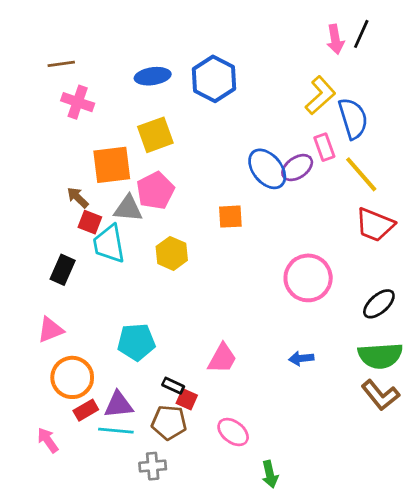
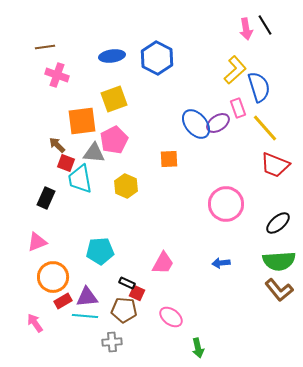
black line: (361, 34) -> (265, 25), turned -55

